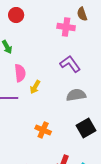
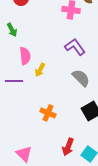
gray semicircle: (76, 95) -> (81, 78), turned 54

